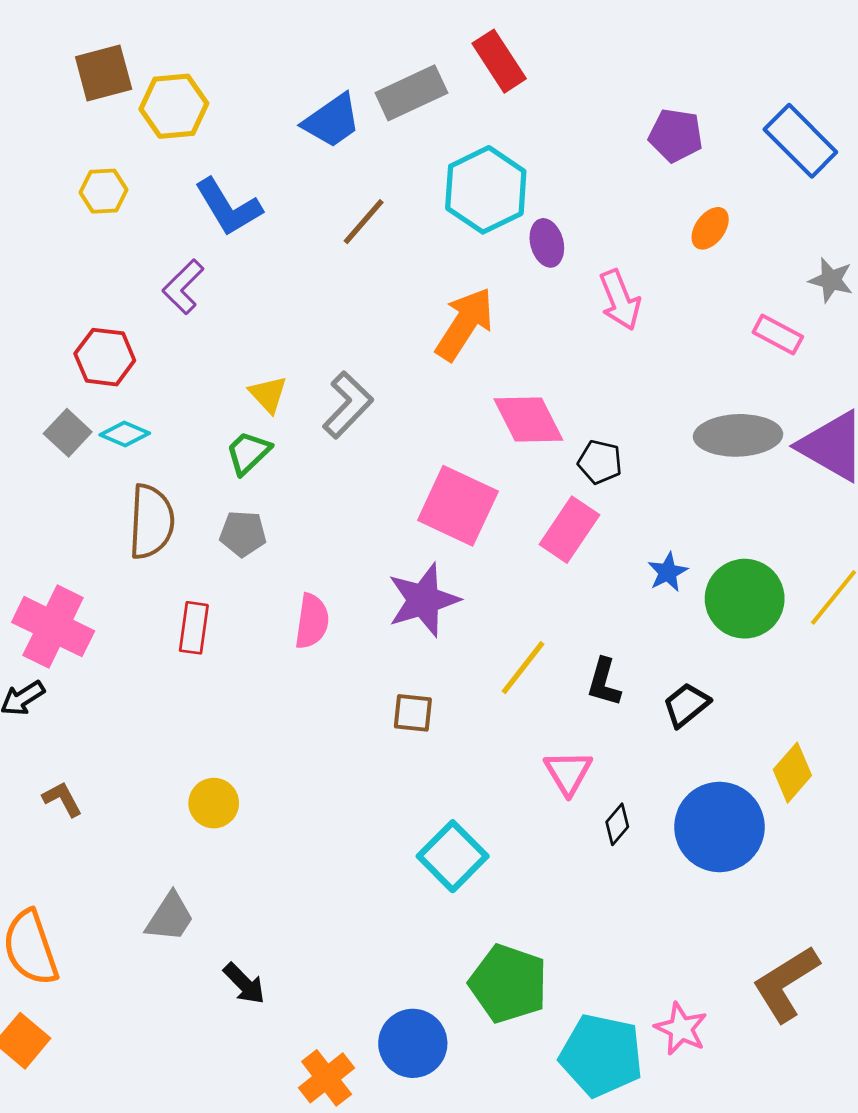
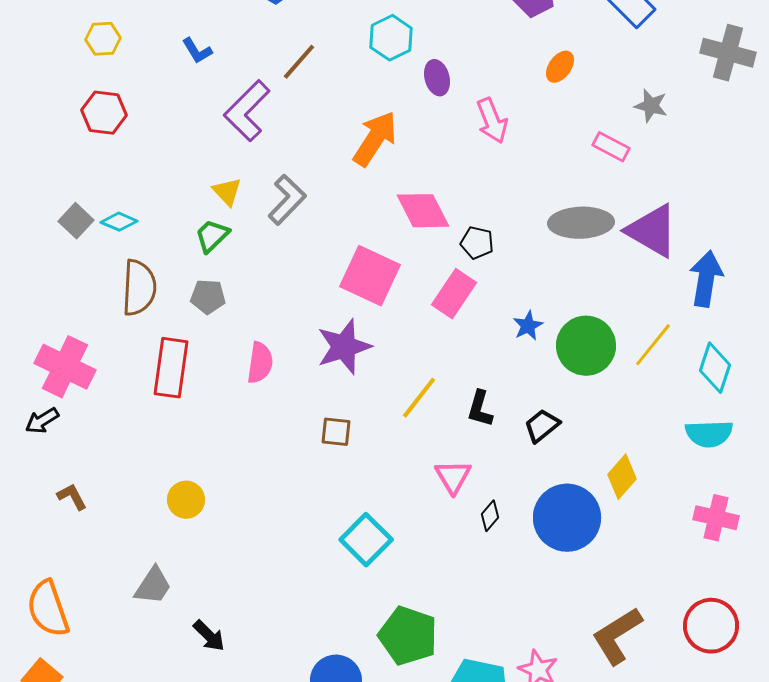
cyan hexagon: (486, 190) -> (391, 38), size x0.7
blue L-shape: (228, 207) -> (197, 51), size x0.6
purple L-shape: (183, 287) -> (247, 111), moved, size x1.5
red hexagon: (105, 357) -> (104, 113), moved
red rectangle: (194, 628) -> (171, 368), size x1.5

